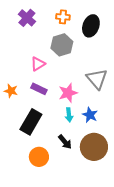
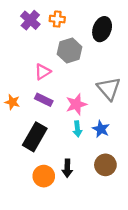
orange cross: (63, 17) -> (57, 19), moved
black arrow: (65, 142) -> (67, 168), moved, turned 42
brown circle: (94, 147) -> (105, 165), size x0.7

